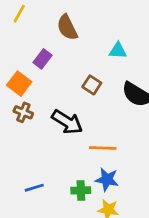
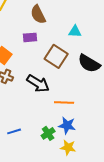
purple rectangle: (42, 59) -> (30, 37), moved, turned 48
brown square: (92, 85) -> (56, 56), size x1.6
green cross: (81, 190) -> (48, 133), turned -32

